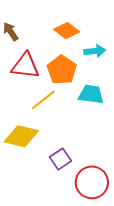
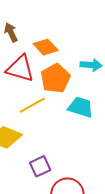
orange diamond: (67, 31) -> (46, 47), moved

